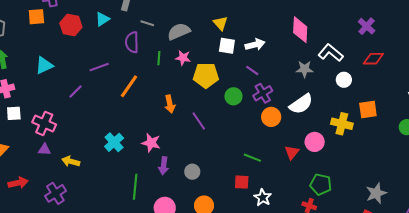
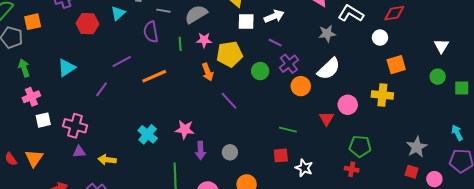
orange square: (36, 17) -> (33, 22), moved
white circle: (344, 80) -> (380, 38), moved
orange line: (129, 86) -> (154, 76), turned 40
orange arrow: (170, 104) -> (208, 72), moved
yellow cross: (342, 124) -> (382, 95), moved

